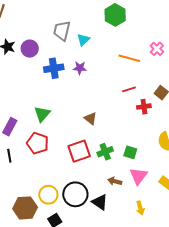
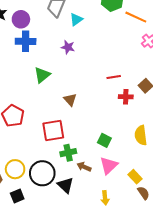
orange line: (129, 58) -> (136, 17), moved
blue cross: (54, 68) -> (26, 41), moved
green triangle: (42, 114) -> (42, 75), moved
green cross: (105, 152) -> (68, 153), moved

